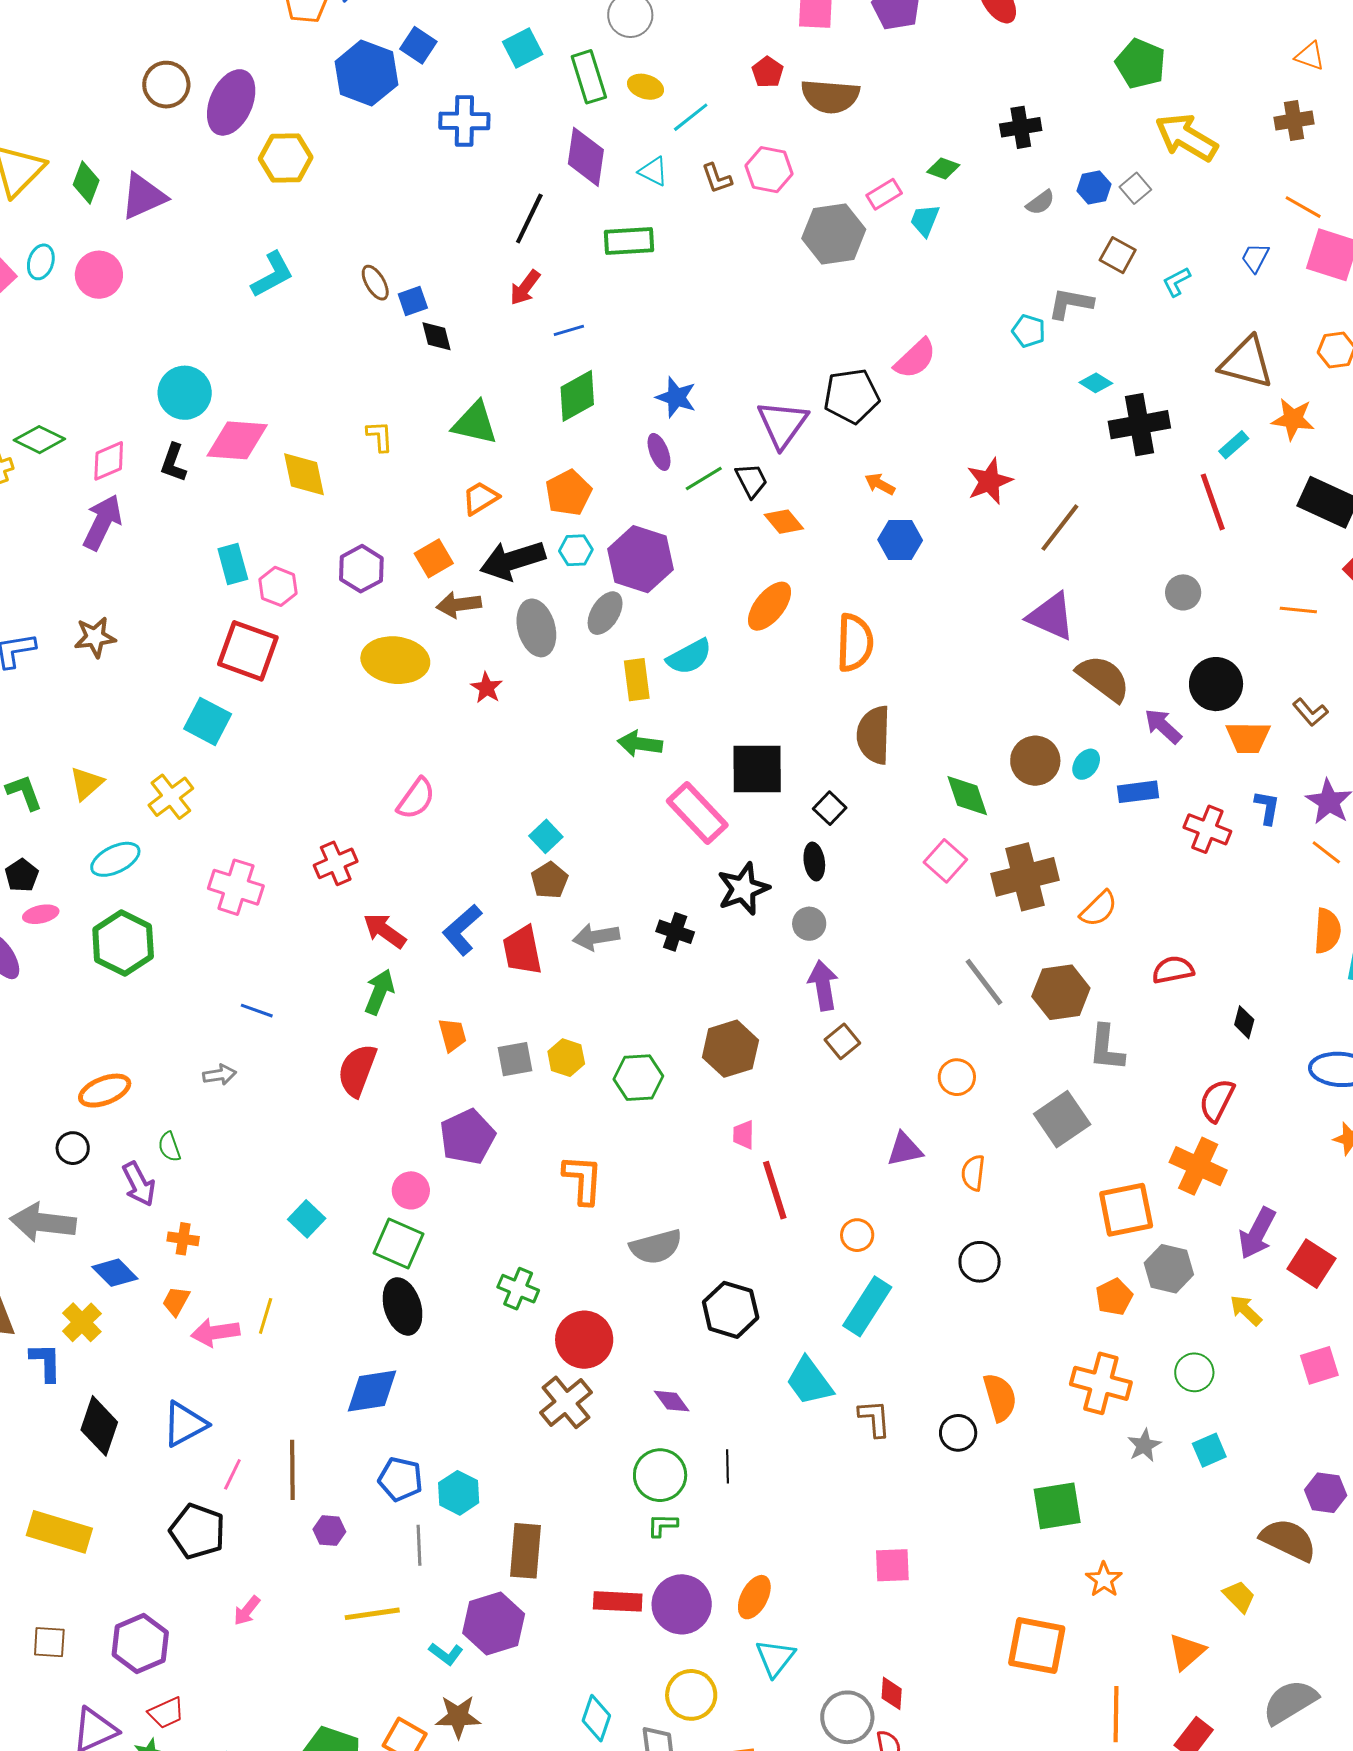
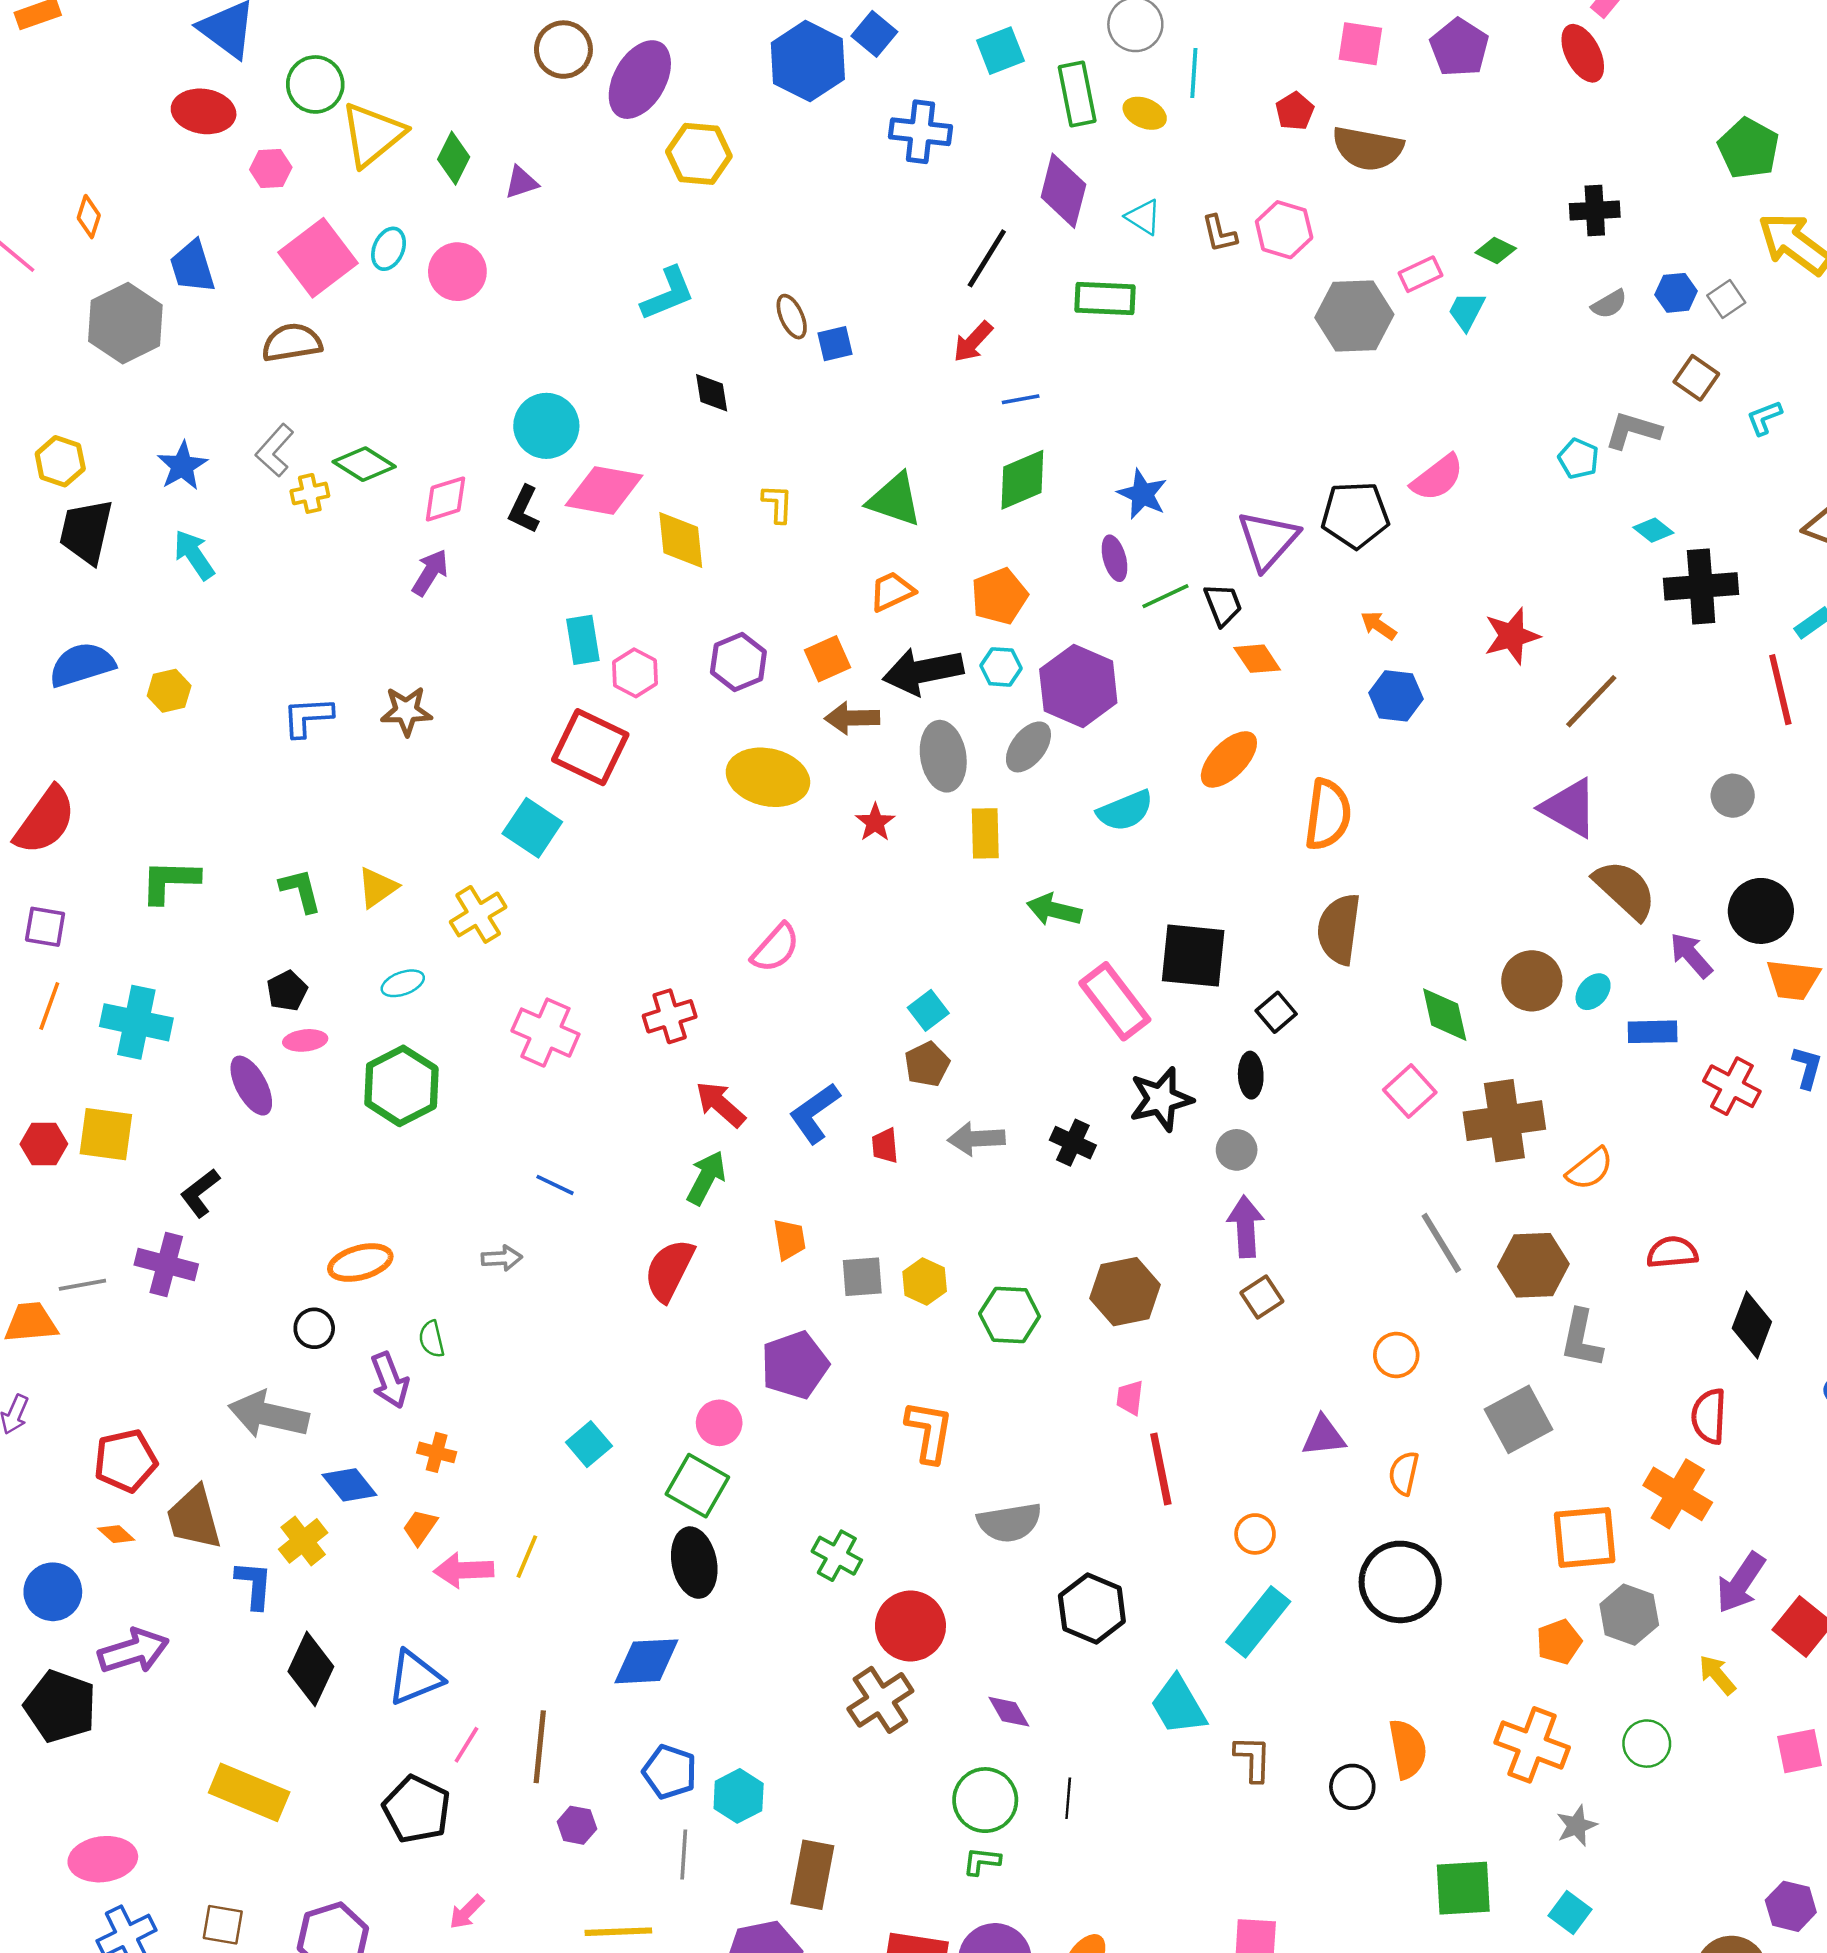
cyan line: (691, 117) -> (1194, 73), moved, turned -54
purple triangle: (143, 196) -> (521, 182), size x0.6
black diamond: (437, 336) -> (712, 393), moved
purple arrow: (102, 522) -> (430, 573), size x0.7
yellow rectangle: (637, 680) -> (985, 833), moved
cyan ellipse: (115, 859) -> (403, 983), size x0.7
red trapezoid: (522, 950) -> (885, 1146), size x0.6
black diamond: (1244, 1022) -> (1752, 1325), size x1.6
red semicircle: (1217, 1100) -> (1709, 1416), turned -30
black circle: (980, 1262) -> (1400, 1582), size x1.6
cyan square: (1209, 1450) -> (1570, 1913), moved, turned -36

